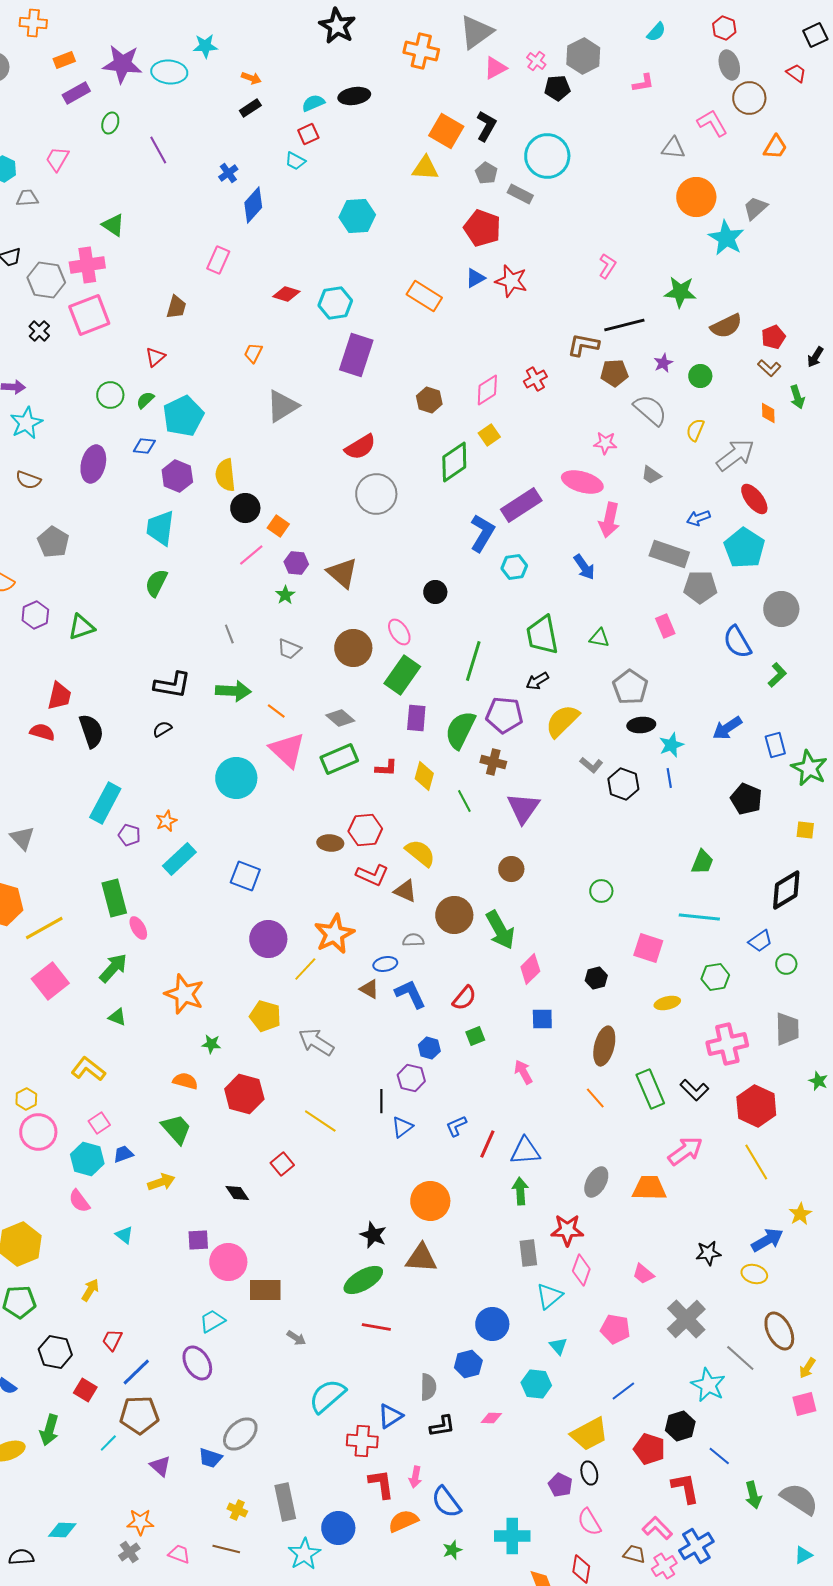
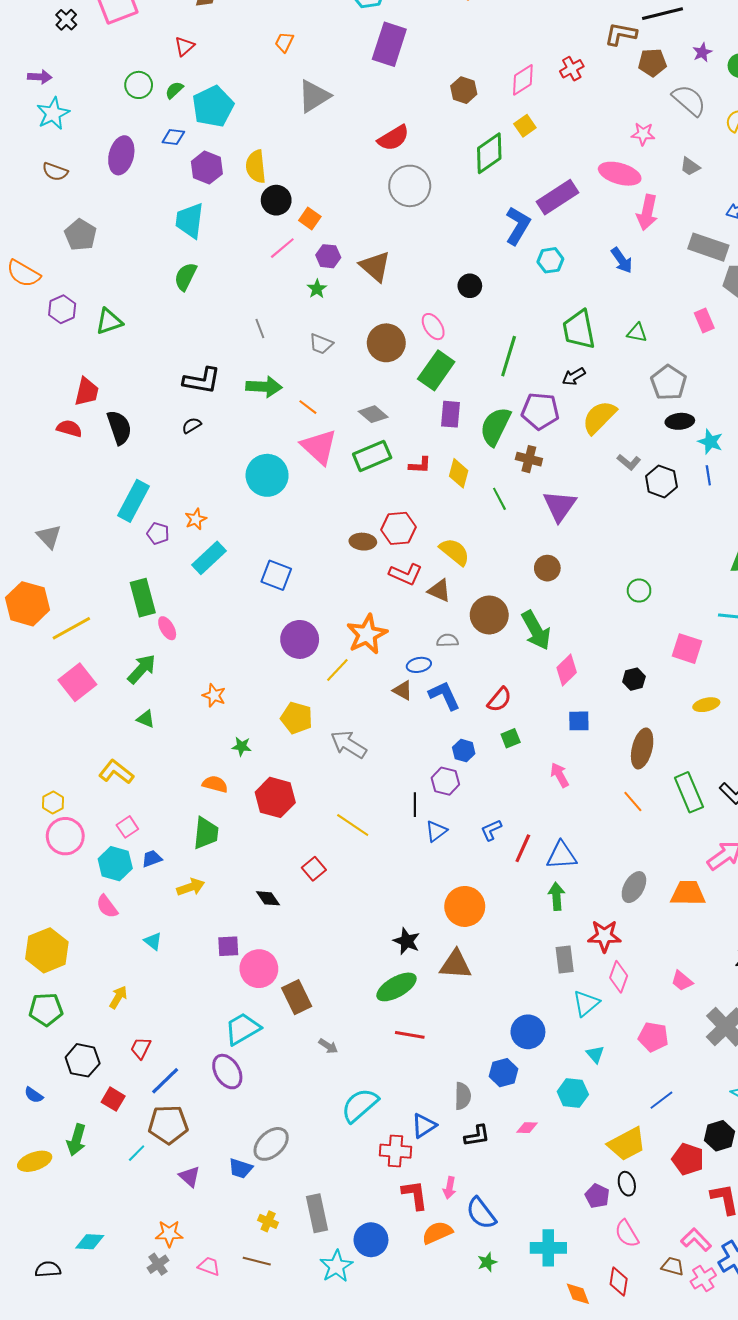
cyan star: (671, 745) -> (710, 442), turned -30
orange star: (184, 994) -> (214, 695), size x0.6
green trapezoid: (176, 1129) -> (206, 833), turned 48
brown rectangle: (265, 1290) -> (297, 997), turned 64
cyan trapezoid: (212, 1321) -> (243, 1029), size x1.4

